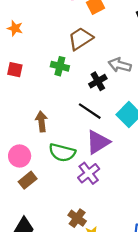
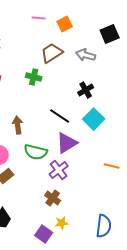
gray arrow: (120, 65) -> (86, 55), moved
black cross: (98, 81) -> (86, 90), moved
brown cross: (77, 218) -> (53, 198), moved

